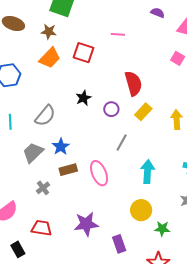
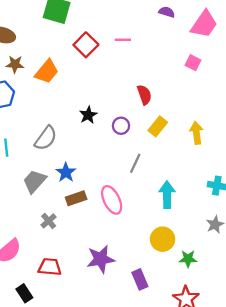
brown star: (49, 32) -> (15, 64), moved
red square: (84, 53) -> (86, 45), moved, turned 30
red semicircle: (133, 83) -> (144, 95), size x0.7

